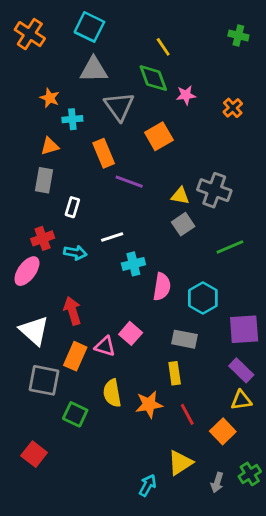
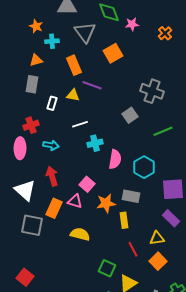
yellow triangle: (180, 196) -> (73, 95), moved
cyan arrow: (75, 253) -> (51, 145), moved
pink ellipse: (27, 271) -> (20, 148), turned -35
pink square: (131, 333) -> (87, 184), moved
yellow semicircle: (112, 393) -> (80, 234), turned 114
yellow triangle: (241, 400) -> (157, 238), moved
orange star: (149, 404) -> (106, 203), moved
green square: (75, 414) -> (107, 268), moved

